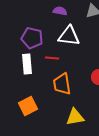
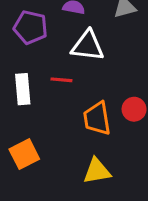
purple pentagon: (32, 38) -> (30, 27), moved
orange trapezoid: (62, 84) -> (97, 118), moved

